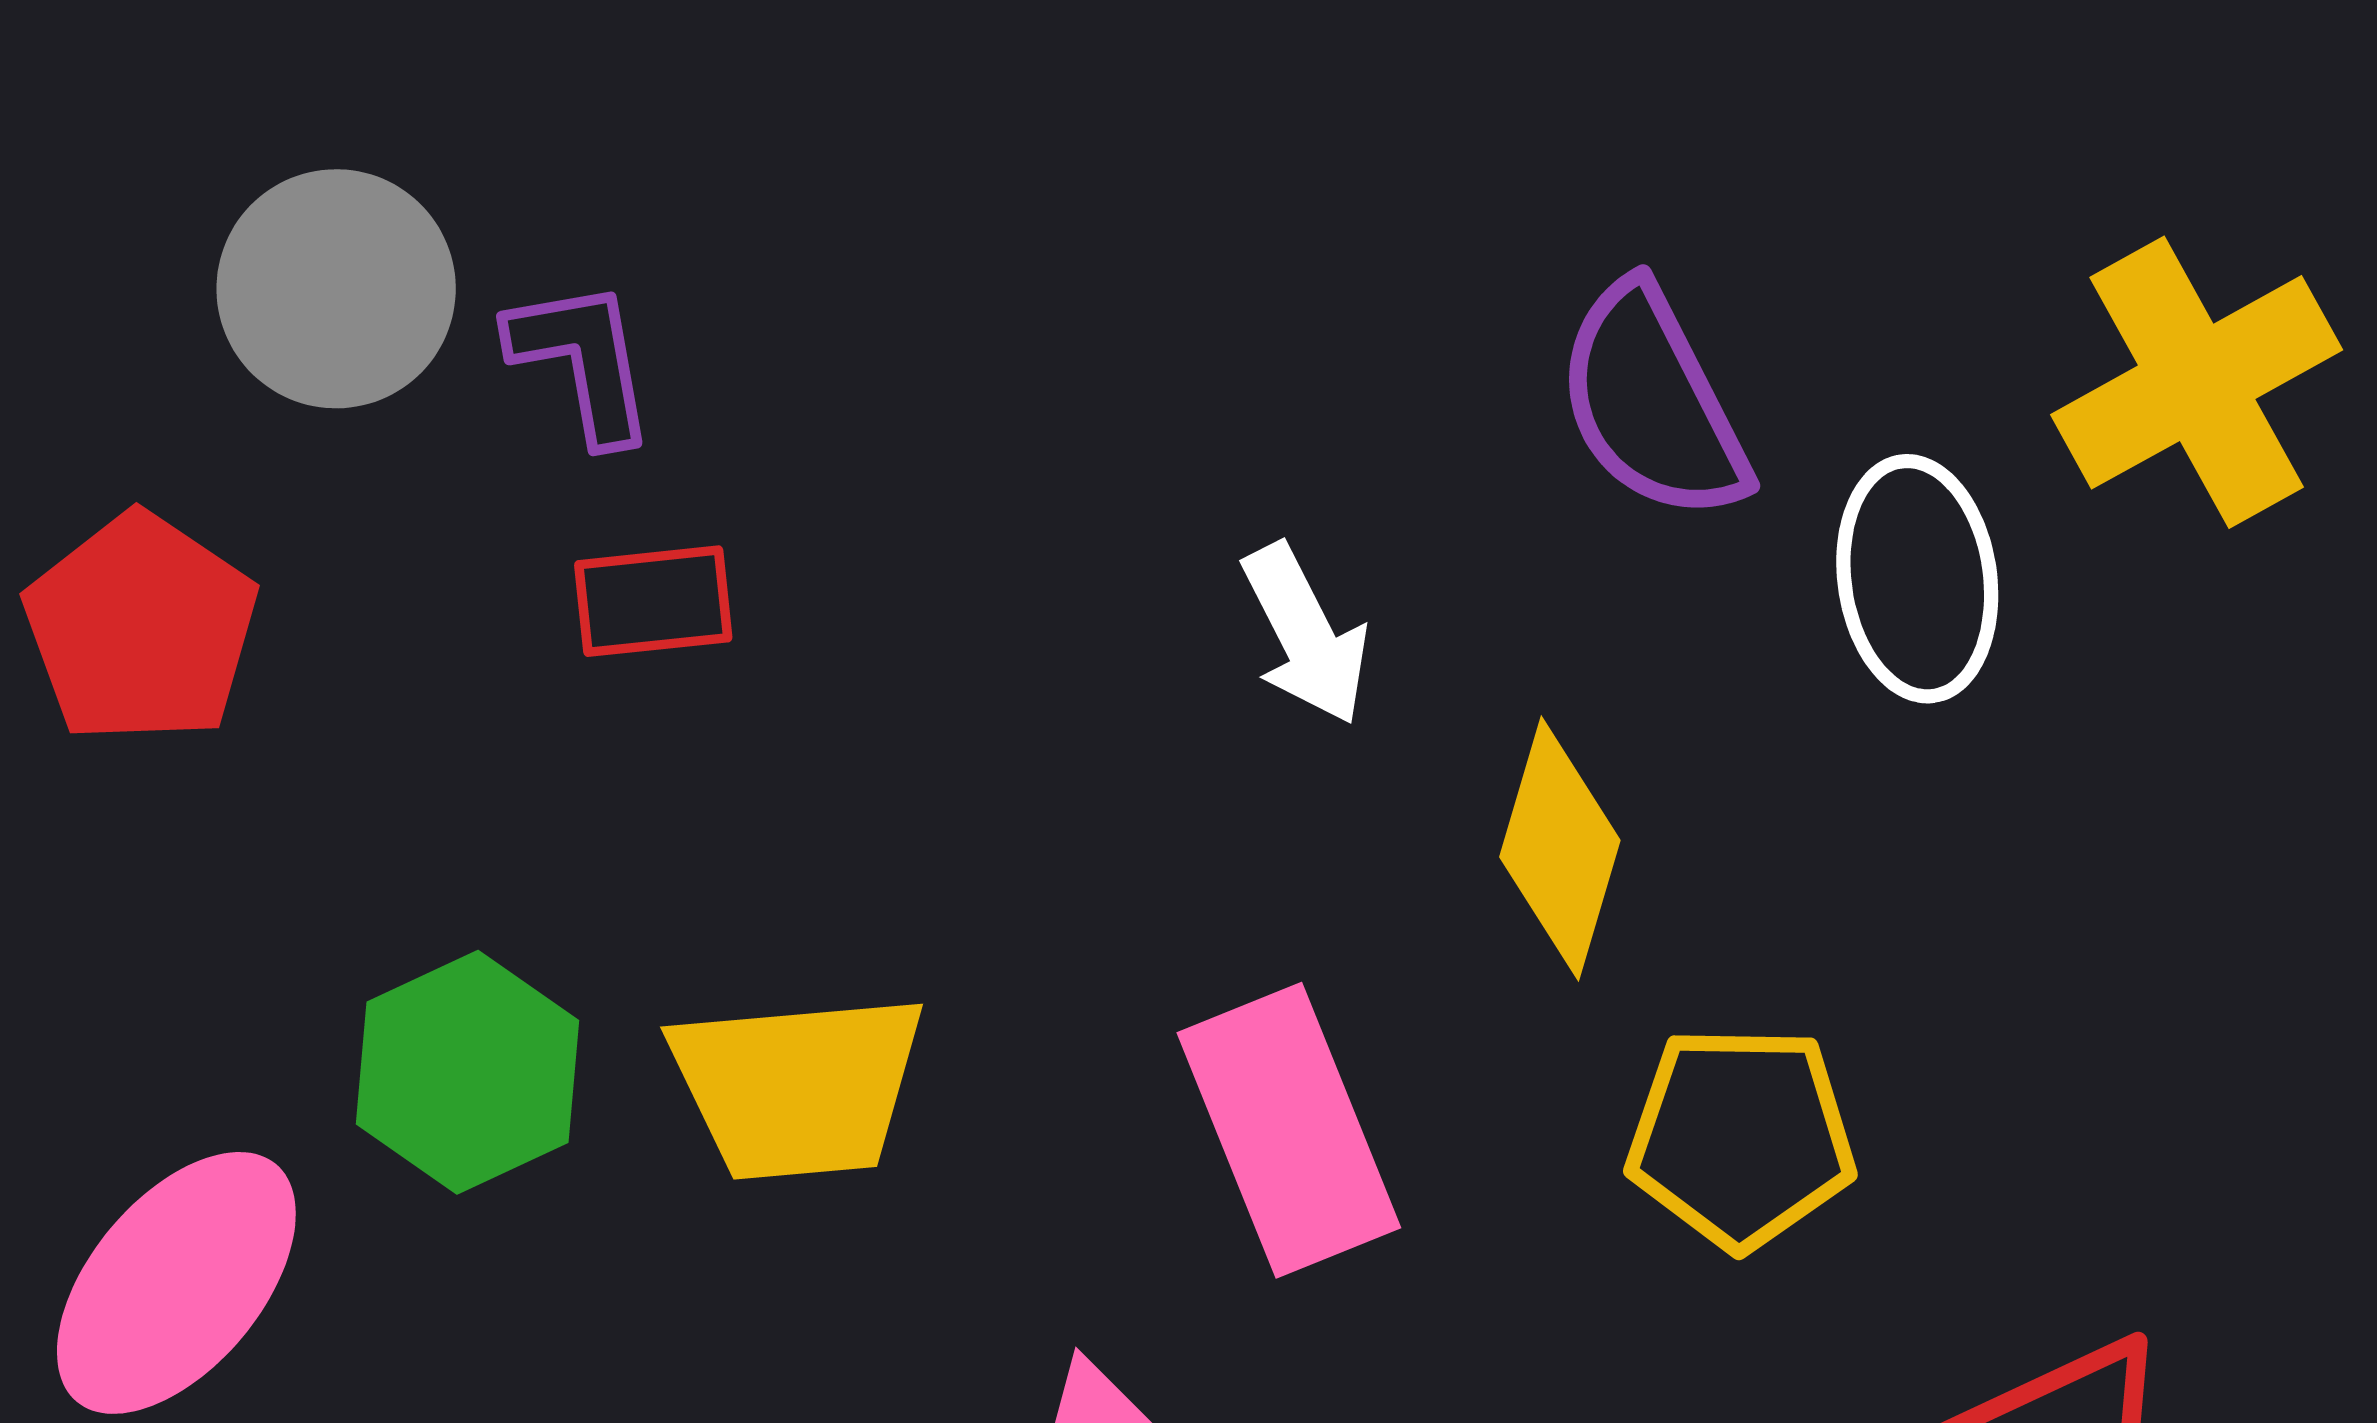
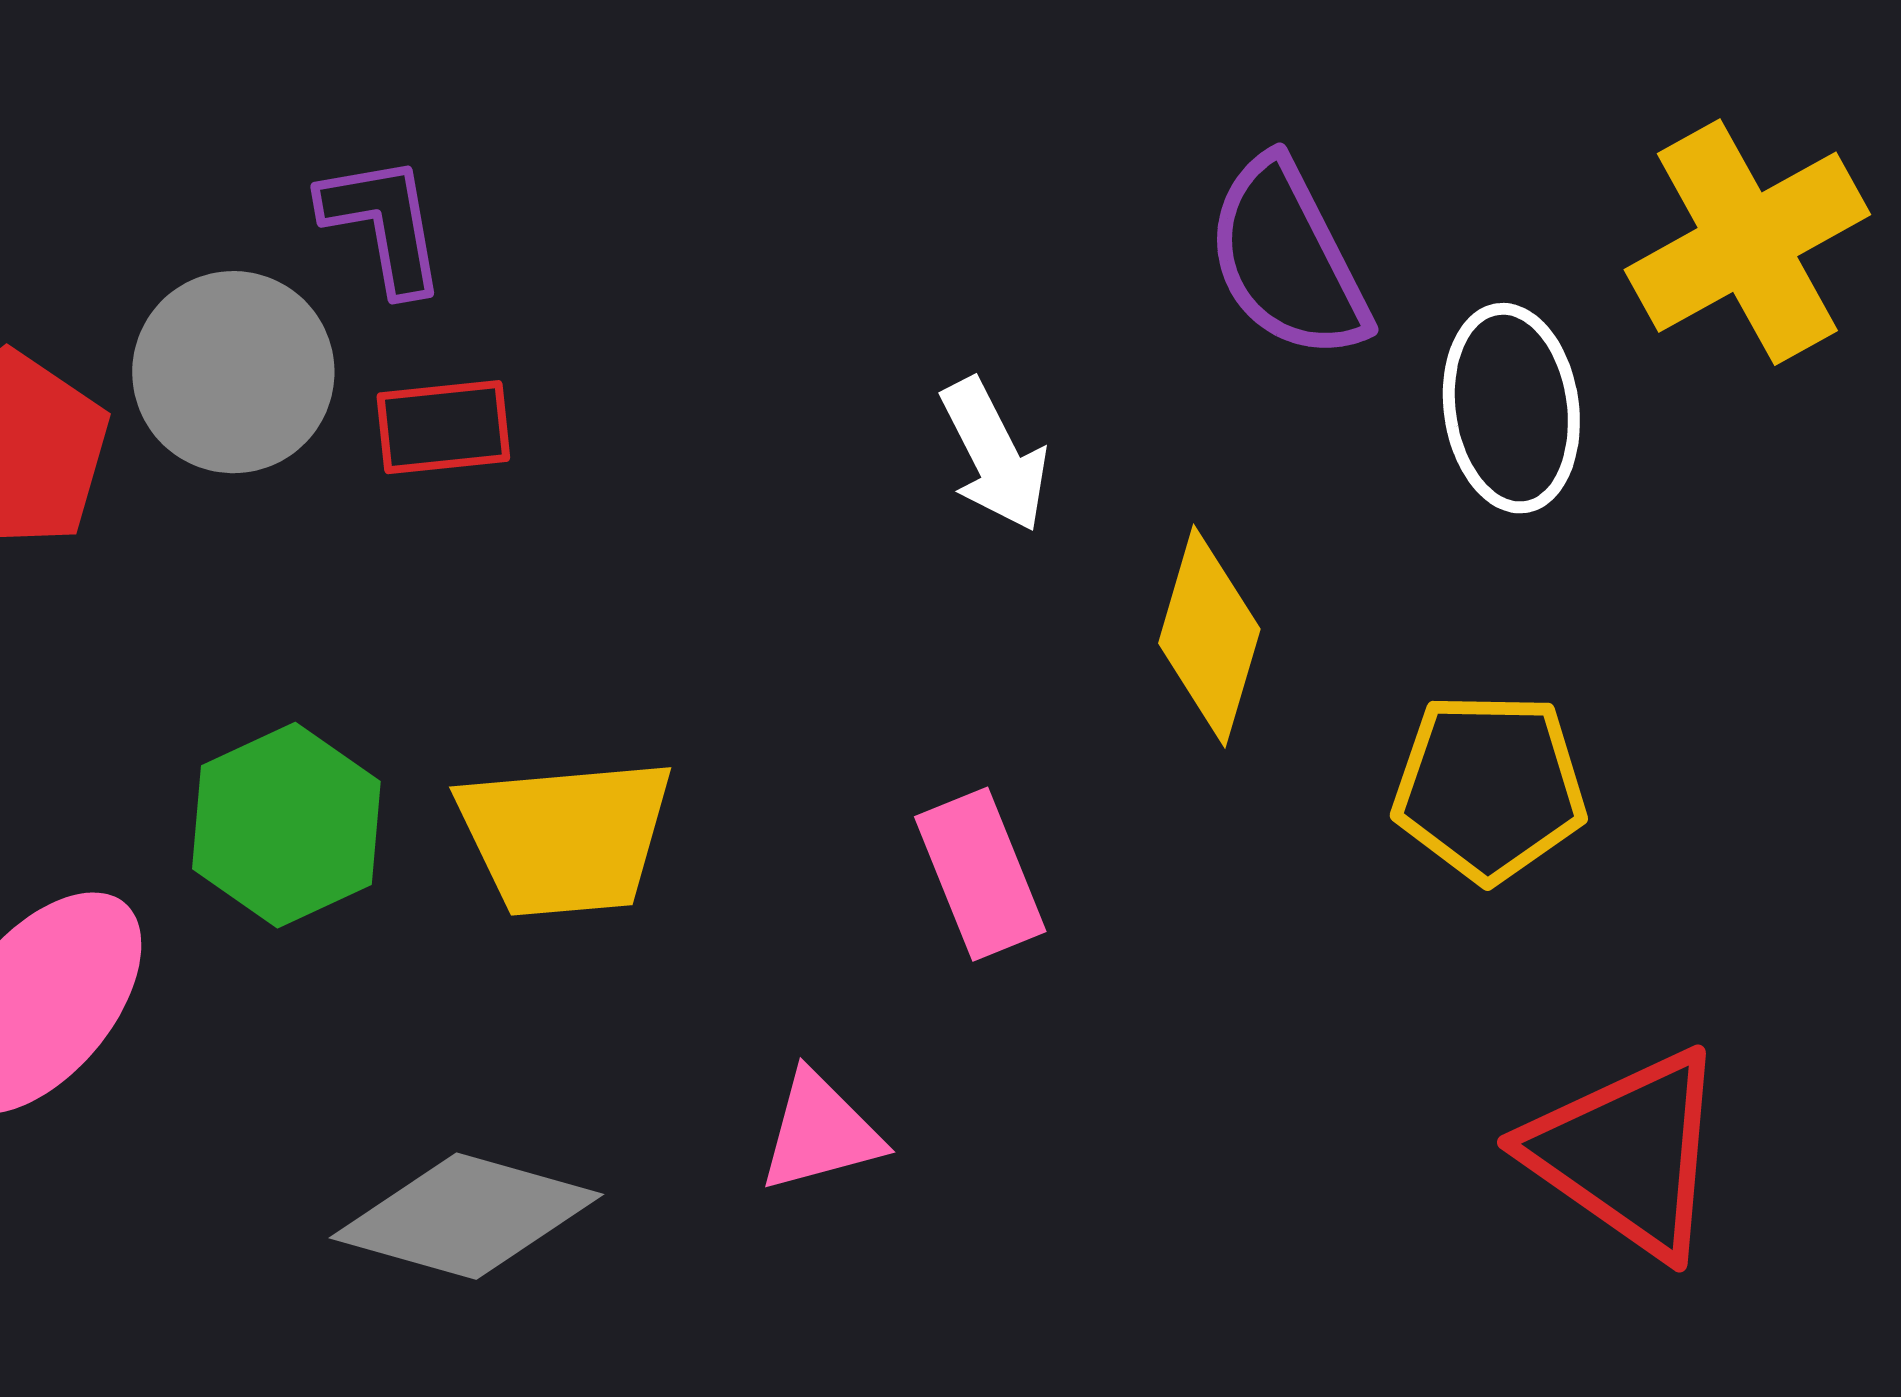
gray circle: (336, 289) -> (233, 372), moved
pink rectangle: (1289, 1130) -> (980, 874), size x0.7
yellow pentagon: (1741, 1137) -> (1489, 787), moved

